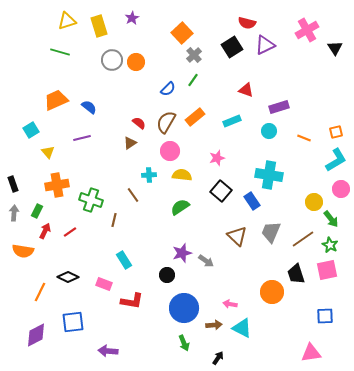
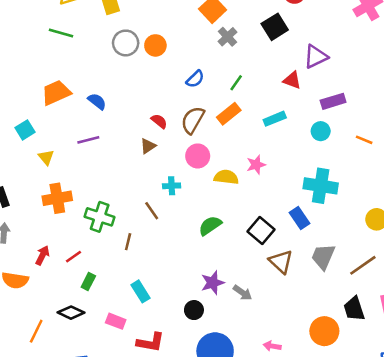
purple triangle: (265, 45) -> (316, 57), moved
green line: (193, 80) -> (236, 83), moved
yellow semicircle: (182, 175) -> (226, 177), moved
black square: (221, 191) -> (261, 231), moved
green rectangle: (37, 211) -> (88, 281), moved

